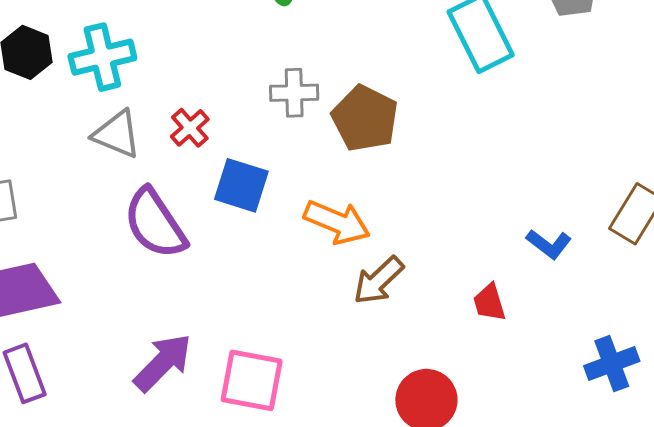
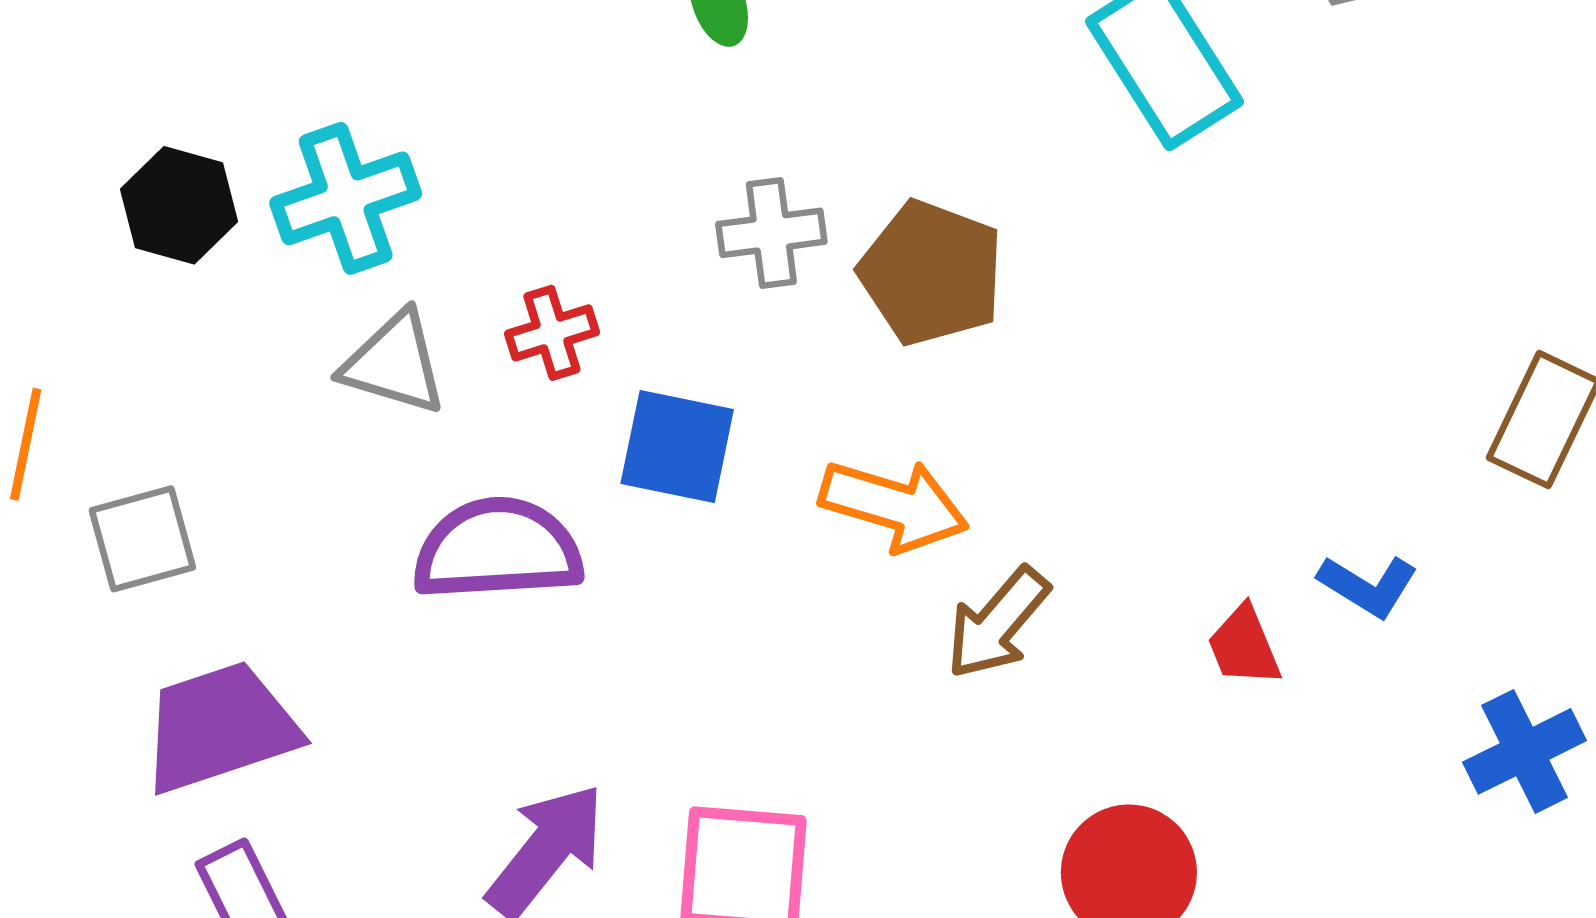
red cross: (190, 128) -> (552, 333), turned 30
purple semicircle: (155, 224) -> (498, 549), turned 126
blue L-shape: (549, 244) -> (1368, 586), moved

